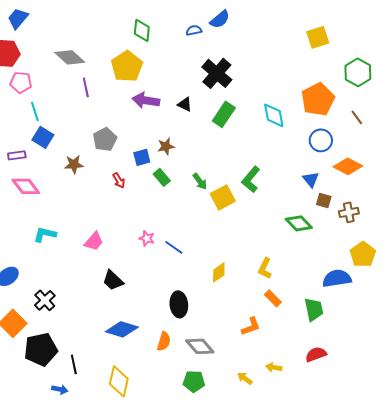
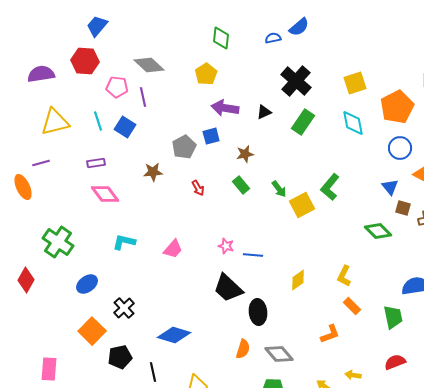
yellow square: (318, 37) -> (355, 83), moved
yellow pentagon: (127, 66) -> (206, 74), size x0.7
pink pentagon: (21, 82) -> (117, 87), moved
purple line: (86, 87) -> (143, 97), moved
black triangle: (185, 104) -> (264, 112), turned -49
cyan line: (35, 111) -> (98, 121), moved
blue square: (43, 137) -> (125, 127), moved
blue square: (142, 157) -> (211, 136), moved
blue line: (174, 247) -> (253, 255), turned -30
black trapezoid: (113, 280) -> (228, 288), moved, size x1.4
blue diamond: (122, 329) -> (174, 335), moved
black pentagon: (41, 349) -> (120, 357), size x0.7

